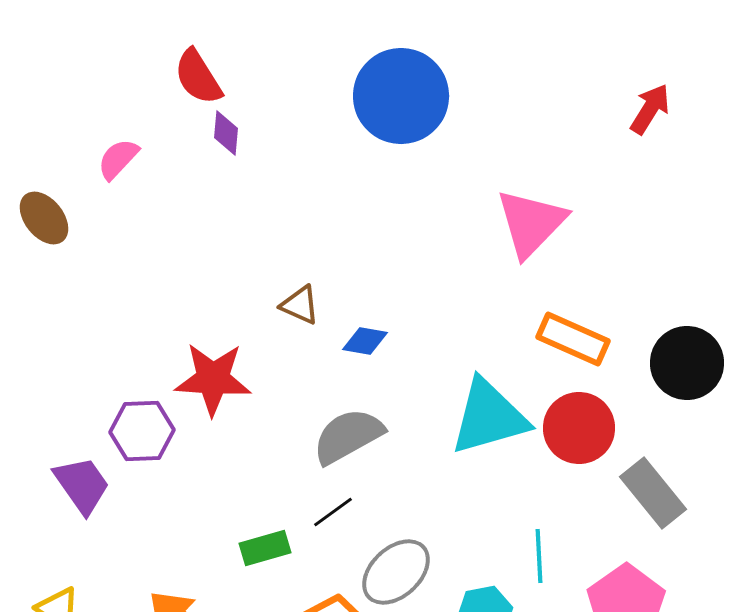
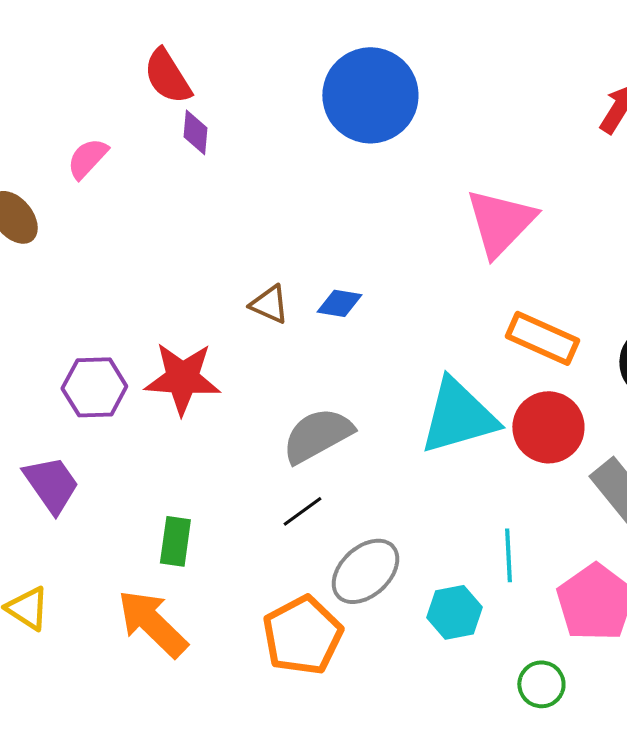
blue diamond: (365, 341) -> (339, 303), moved
purple hexagon: (142, 431) -> (94, 387), moved
green rectangle: (265, 548) -> (175, 541), moved, turned -66

